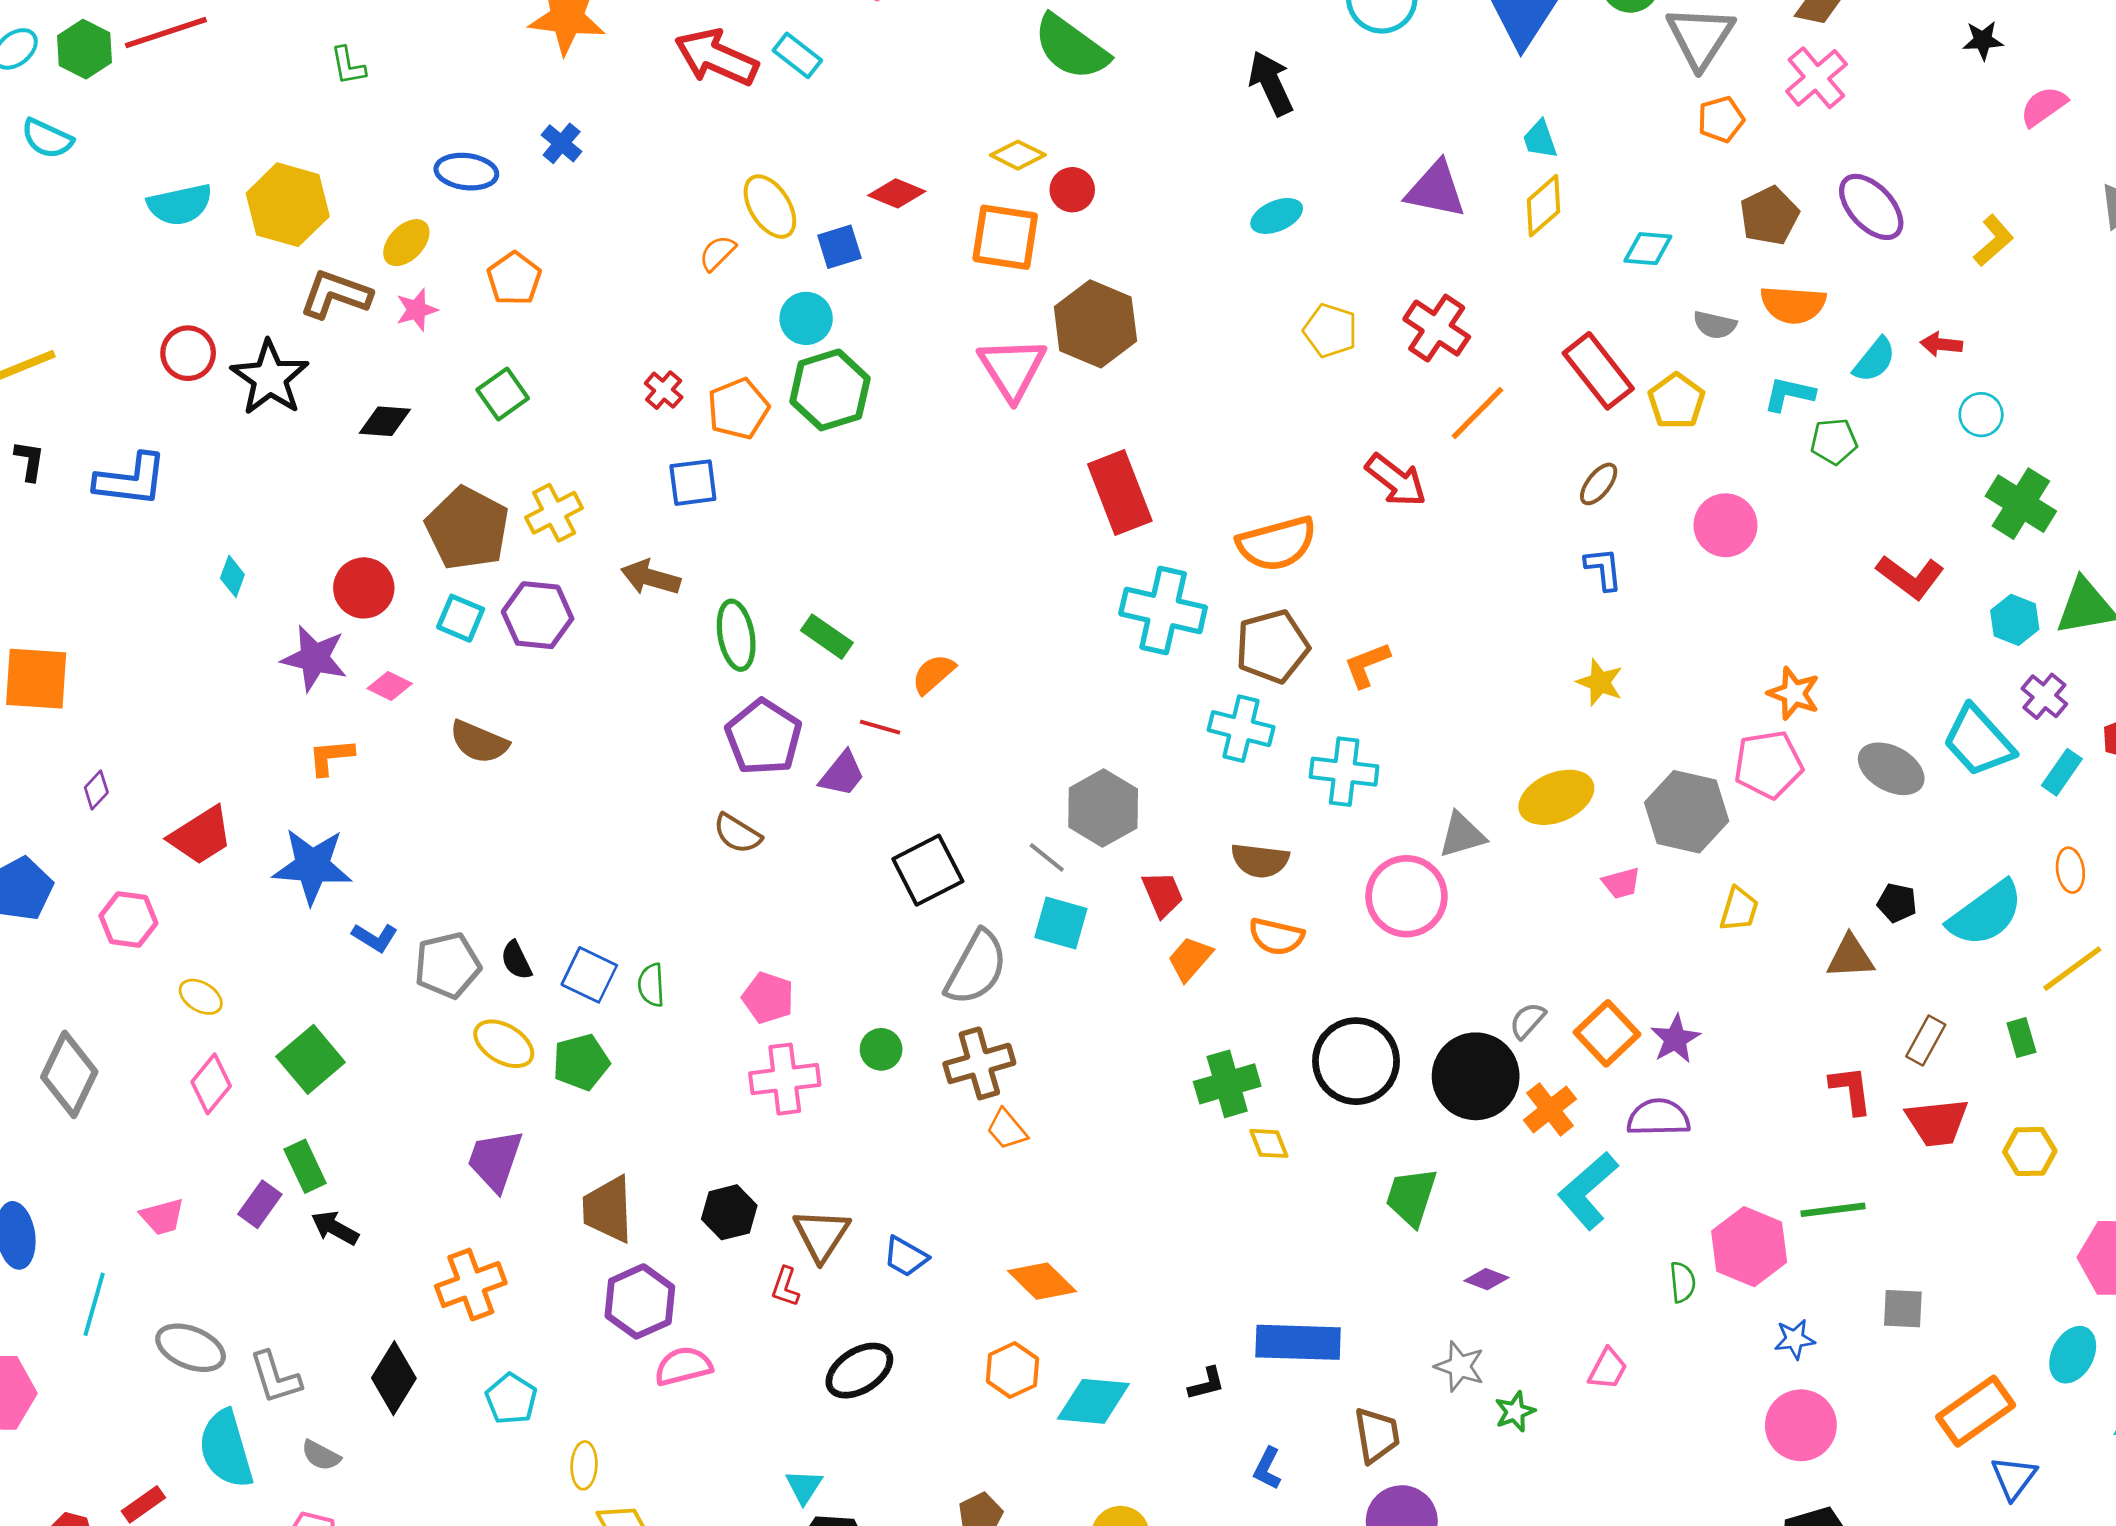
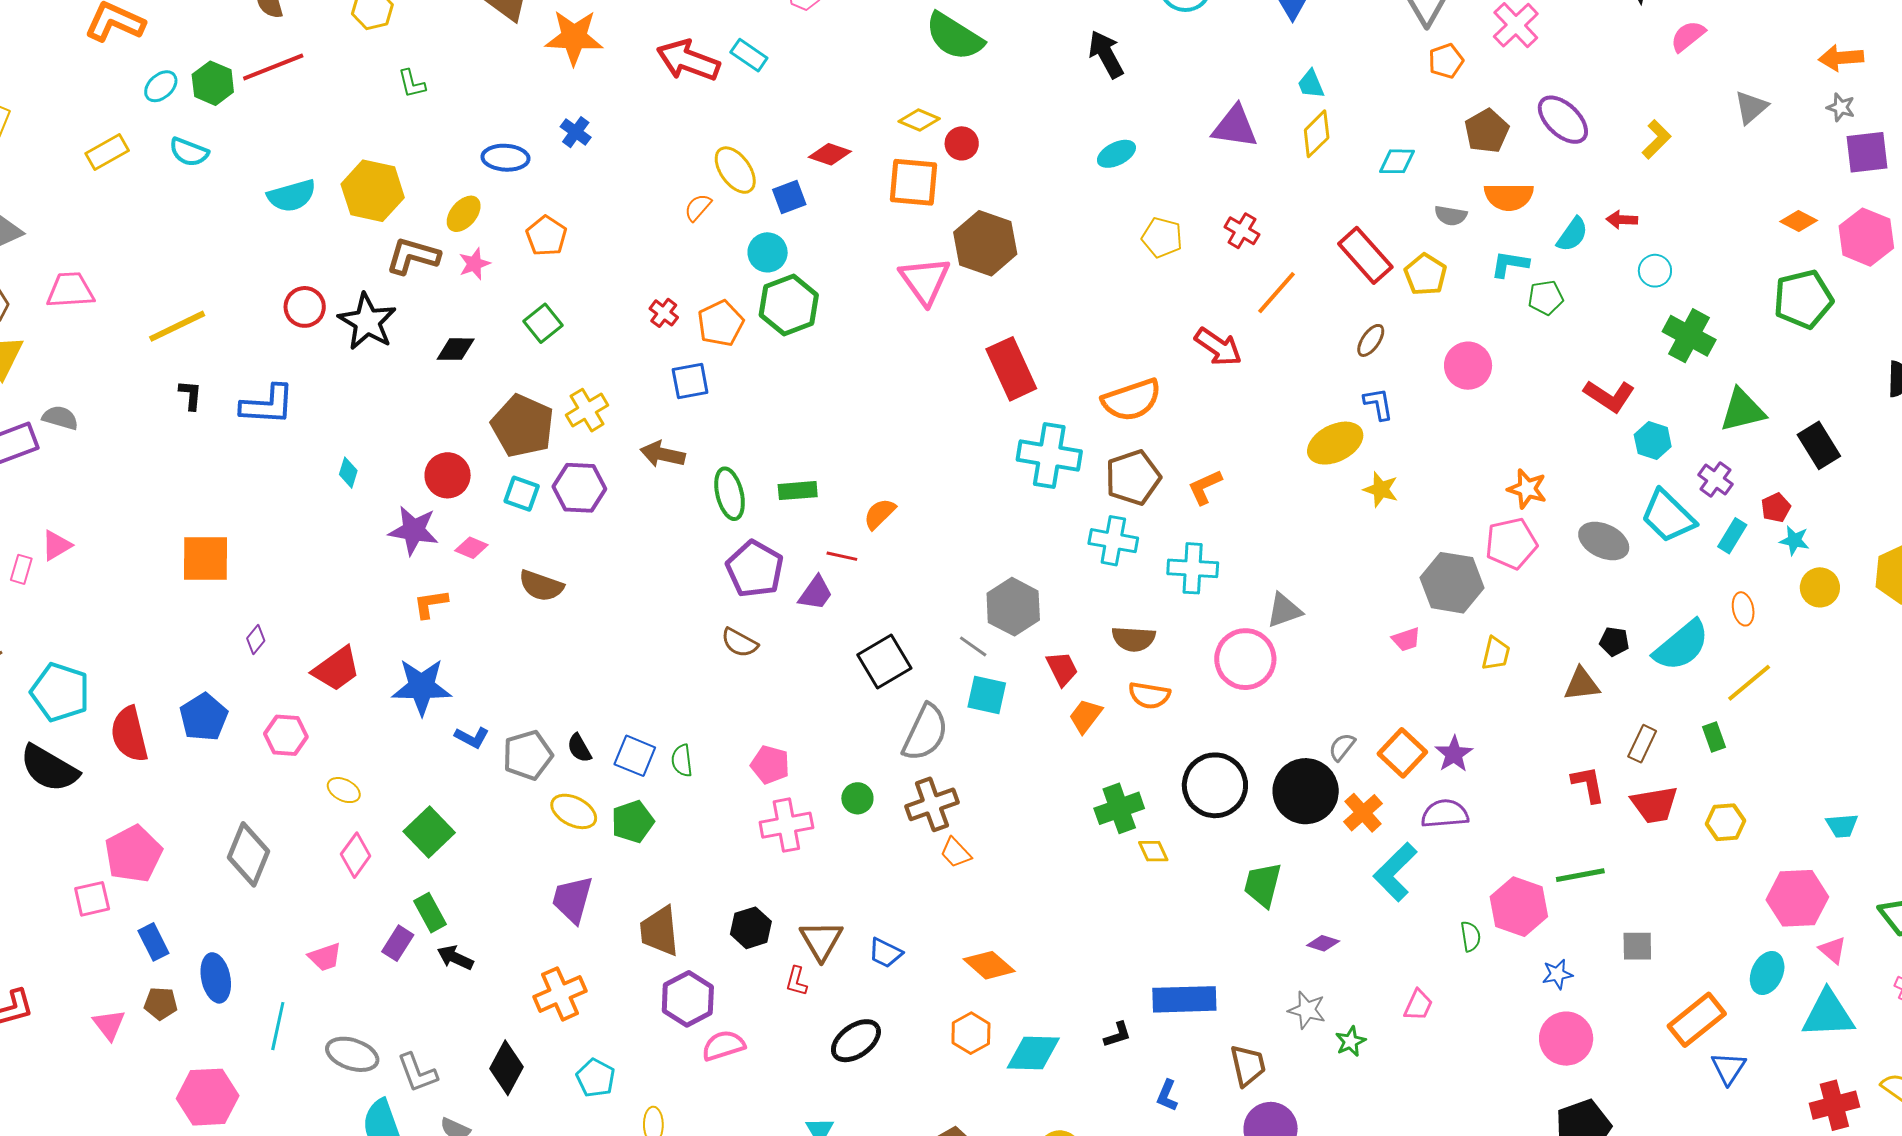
red cross: (1437, 328) -> (1242, 231), size x0.7
cyan hexagon: (2015, 620) -> (1653, 441), moved
green rectangle: (827, 637) -> (798, 491), turned -36
yellow ellipse: (1556, 797) -> (1335, 443), moved

